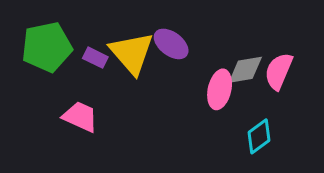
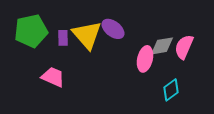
purple rectangle: (95, 58) -> (63, 38), turned 63

